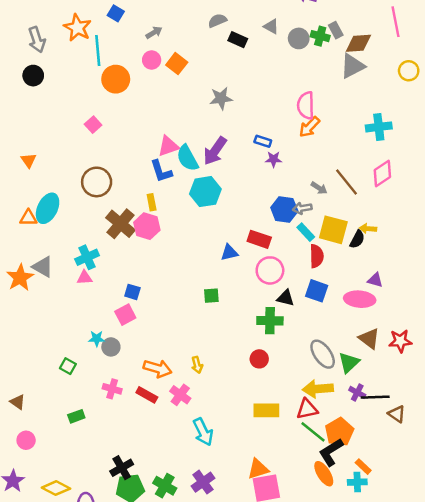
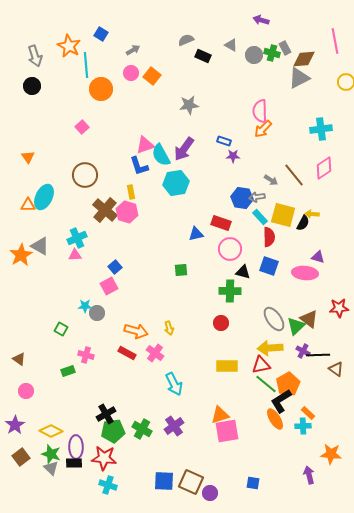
blue square: (132, 292) -> (115, 267), turned 32
brown triangle: (369, 339) -> (309, 319), moved
pink cross: (112, 389) -> (86, 355), moved

